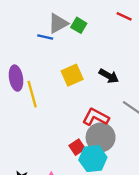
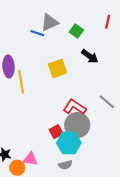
red line: (124, 16) -> (108, 22), turned 72
green square: (79, 25) -> (76, 31), moved
black arrow: (109, 76) -> (90, 56), moved

